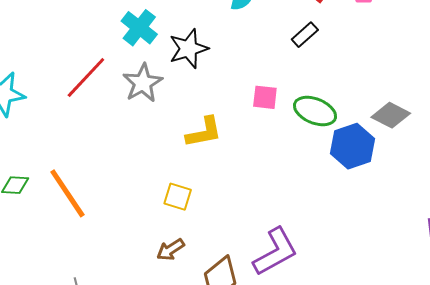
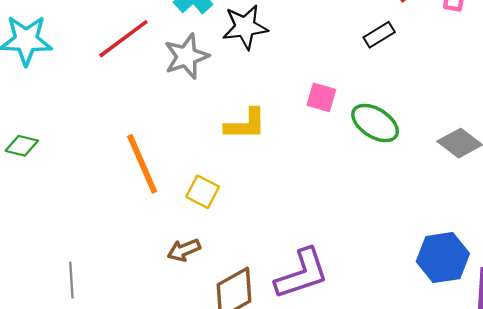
blue hexagon: (353, 146) -> (443, 258), moved
orange line: (67, 193) -> (142, 164), moved

